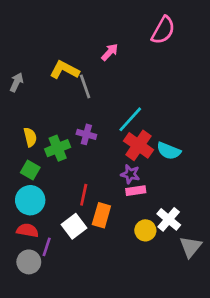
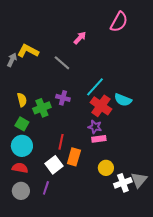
yellow L-shape: (64, 70) -> (28, 51), moved
gray line: (85, 86) -> (62, 63), turned -30
cyan semicircle: (169, 151) -> (123, 100), moved
white cross: (169, 219) -> (123, 183), moved, turned 30
purple line: (47, 247) -> (46, 188), moved

